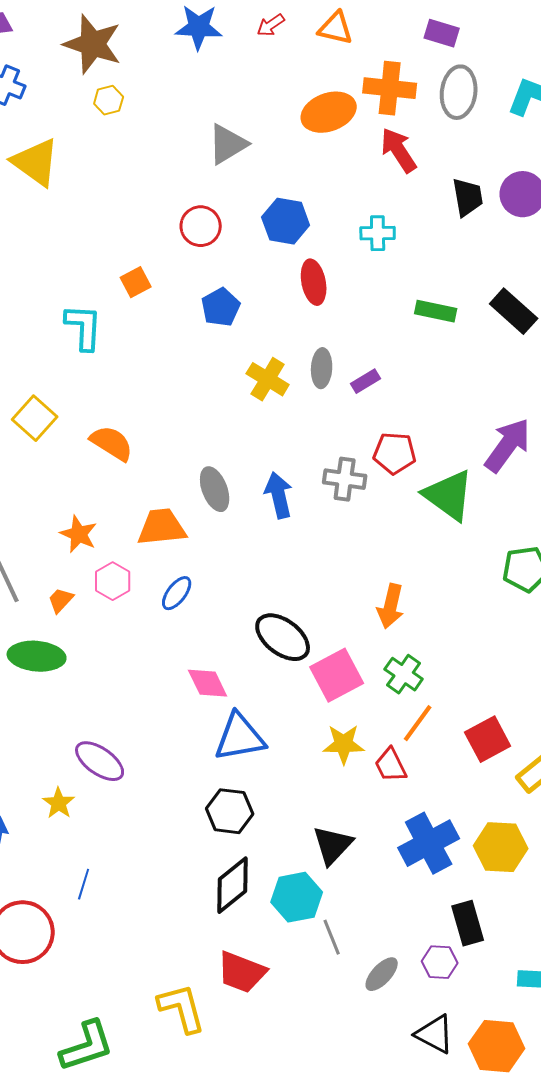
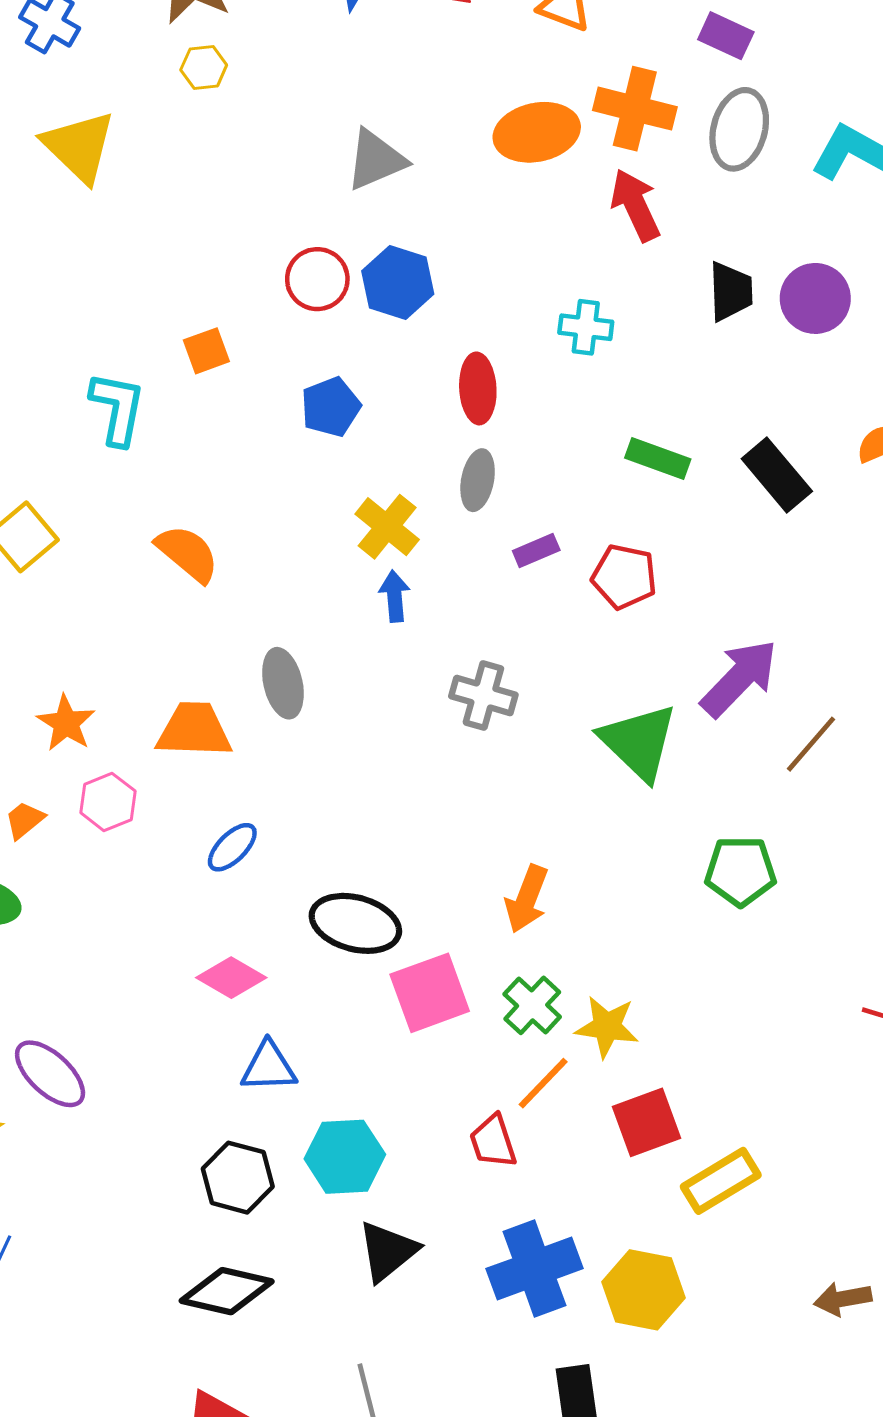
blue hexagon: (286, 221) -> (398, 282), moved
gray ellipse: (322, 368) -> (478, 480), moved
orange semicircle: (112, 443) -> (188, 553), moved
red pentagon: (395, 453) -> (624, 577), moved
blue arrow: (279, 495) -> (395, 596), moved, size x0.7
blue ellipse: (177, 593) -> (232, 847), moved
black ellipse: (283, 637) -> (355, 923), turned -30
pink diamond: (208, 683) -> (231, 978), turned -42
blue triangle: (240, 737) -> (269, 1067), size x0.7
yellow star: (344, 744) -> (607, 1027), moved
black diamond: (233, 885) -> (227, 1291), turned 44
cyan hexagon: (297, 897) -> (345, 1157), moved

